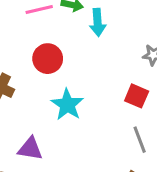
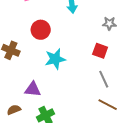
cyan star: (67, 105) -> (55, 59), turned 30

